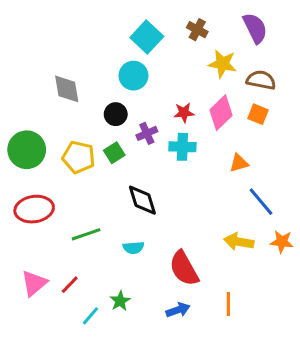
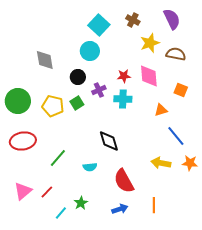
yellow star: (222, 64) -> (150, 43), turned -30
pink diamond: (221, 113) -> (149, 76), turned -50
orange square: (258, 114) -> (181, 90), moved
black diamond: (142, 200) -> (109, 141), moved
green line: (86, 234) -> (58, 158), turned -30

